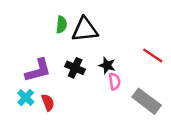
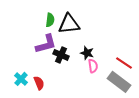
red line: (153, 56) -> (124, 63), moved
purple L-shape: (38, 70) -> (46, 44), moved

